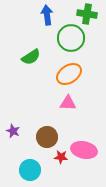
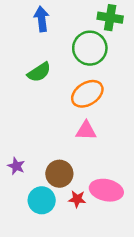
blue arrow: (47, 15) -> (42, 19), moved
cyan circle: (30, 170) -> (42, 200), moved

